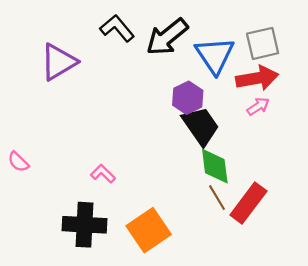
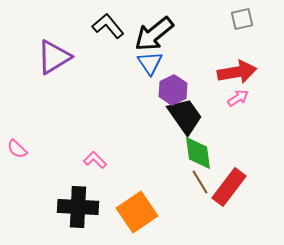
gray square: (263, 43) -> (242, 19), moved, size x0.7
blue triangle: (215, 55) -> (150, 63), moved, size x0.7

